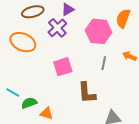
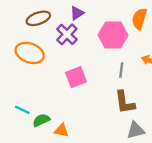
brown L-shape: (87, 93) -> (125, 102), moved

